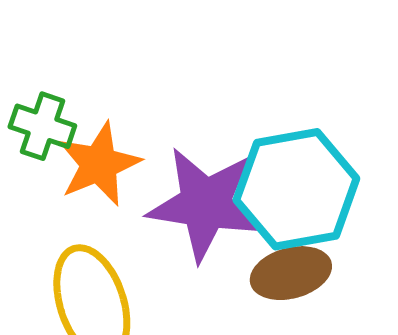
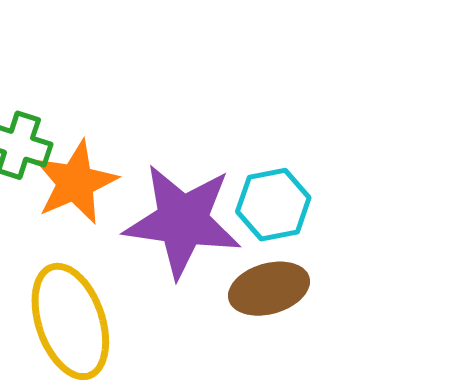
cyan hexagon: (296, 189) -> (273, 205), size x0.6

